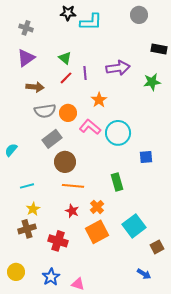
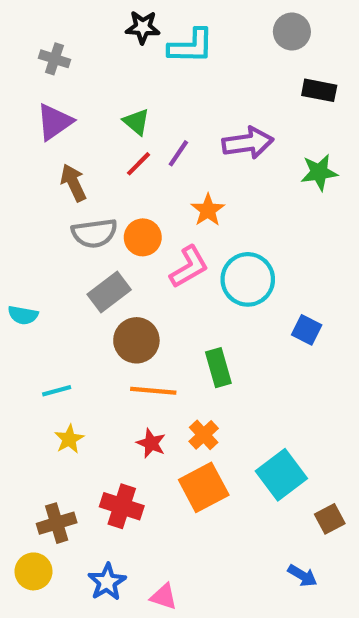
black rectangle: (159, 49) -> (319, 90), moved
purple line: (85, 73) -> (178, 153), turned 40
brown arrow: (35, 87) -> (73, 183), turned -120
pink L-shape: (90, 127) -> (189, 267), turned 110
cyan semicircle: (11, 150) -> (23, 315), turned -120
blue square: (146, 157) -> (307, 330), turned 32
green rectangle: (117, 182) -> (218, 368), moved
brown cross: (27, 229) -> (57, 523), moved

